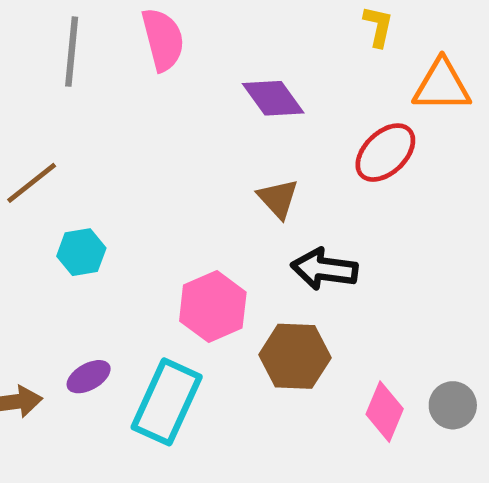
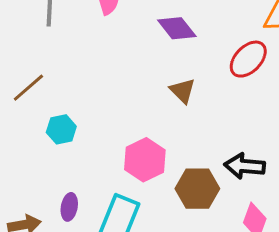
black arrow: (324, 269) -> (245, 166), moved
purple ellipse: (89, 377) -> (69, 207), turned -48

